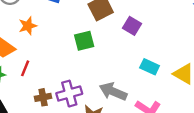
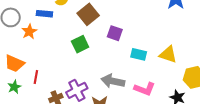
orange star: (28, 26) -> (29, 32), moved
purple square: (132, 26) -> (115, 33), moved

